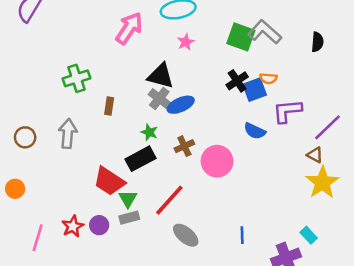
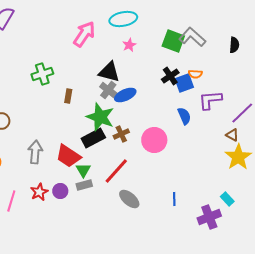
blue semicircle: (255, 131) -> (184, 116), turned -138
green star: (149, 132) -> (100, 117), size x2.0
gray arrow: (68, 134) -> (35, 152), moved
brown cross: (184, 146) -> (121, 134), moved

